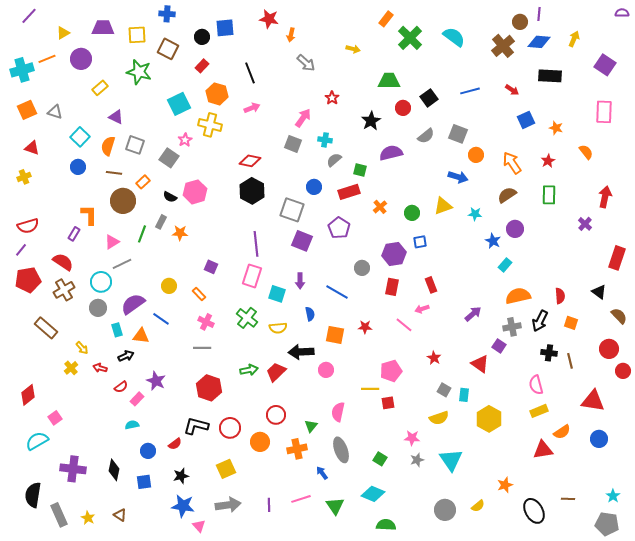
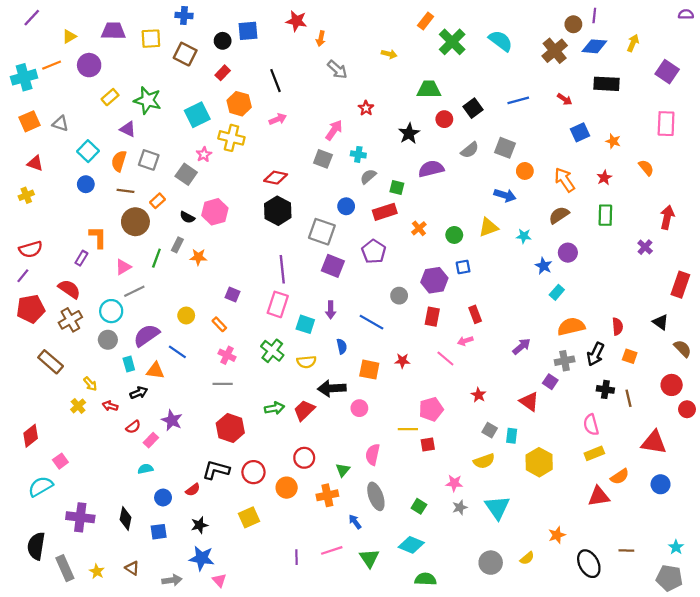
green star: (139, 72) -> (148, 100), moved
gray arrow: (228, 505) -> (172, 580), moved, size x0.7

